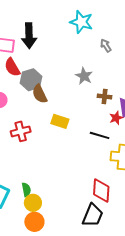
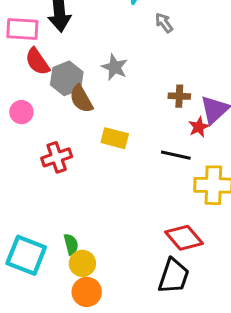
gray arrow: (106, 46) -> (164, 23), moved
gray star: (84, 76) -> (115, 67), moved
red diamond: (101, 190) -> (184, 238), turned -40

